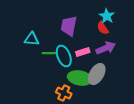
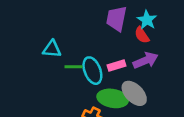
purple trapezoid: (69, 26) -> (116, 19), moved
gray ellipse: (97, 74) -> (134, 93), turned -75

